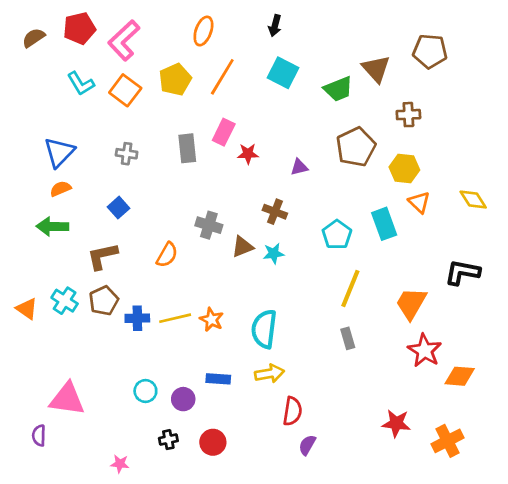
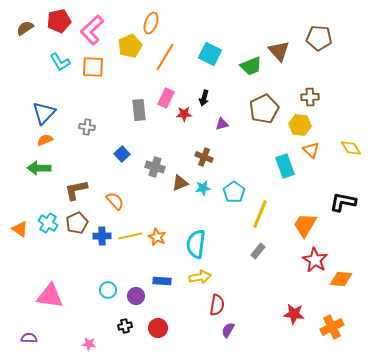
black arrow: (275, 26) -> (204, 98), moved
yellow pentagon: (175, 80) -> (130, 46), moved
orange square: (125, 90) -> (93, 67), turned -35
brown cross: (408, 115) -> (310, 97), moved
gray cross: (127, 154) -> (87, 127), moved
blue square: (118, 208) -> (122, 154), moved
cyan pentagon: (337, 235) -> (234, 192), moved
orange semicircle: (167, 255) -> (115, 201), moved, turned -72
gray rectangle: (348, 338) -> (258, 251), turned 56
purple semicircle: (39, 435) -> (29, 338), moved, turned 91

